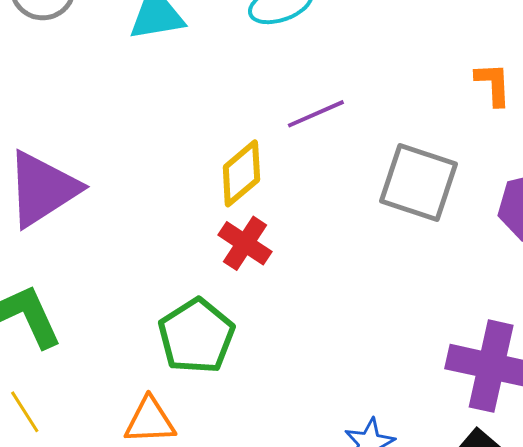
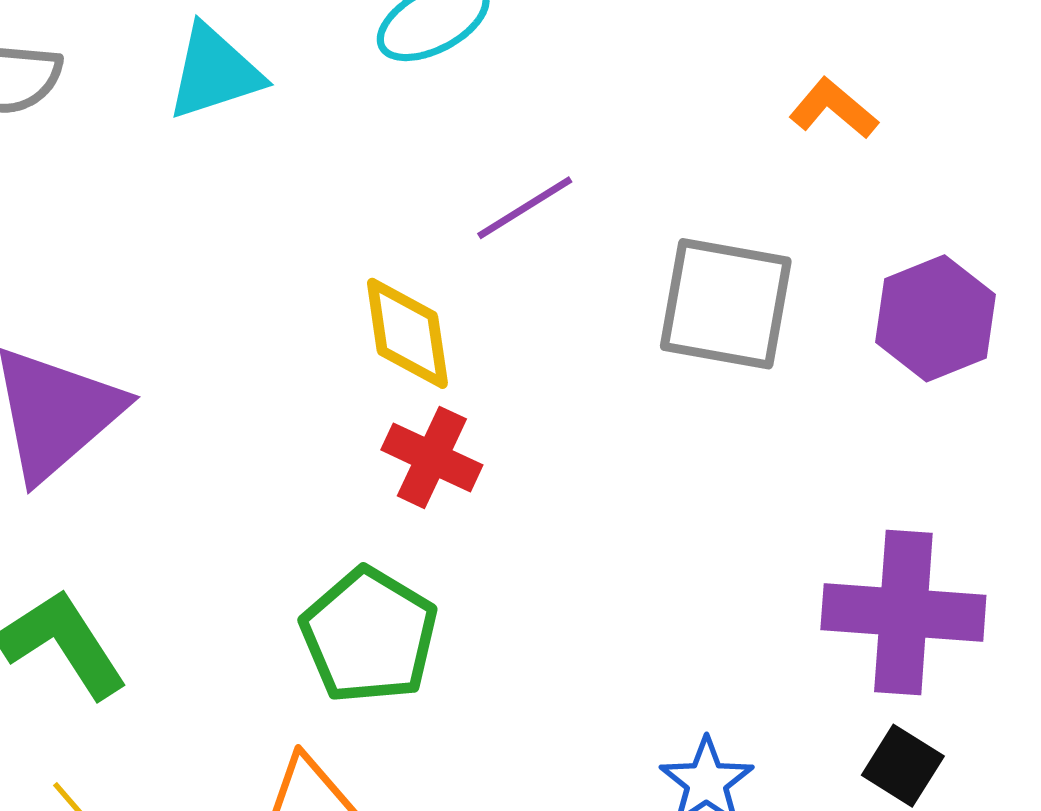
orange L-shape: (493, 84) -> (833, 108), turned -39
yellow diamond: (241, 173) -> (407, 333), turned -50

